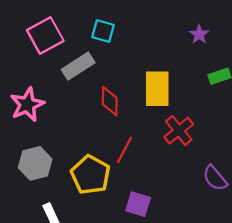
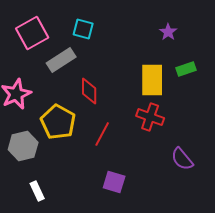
yellow rectangle: (157, 89) -> (152, 80), moved
red cross: (179, 131) -> (150, 117), turned -32
yellow pentagon: (91, 175) -> (58, 122), moved

